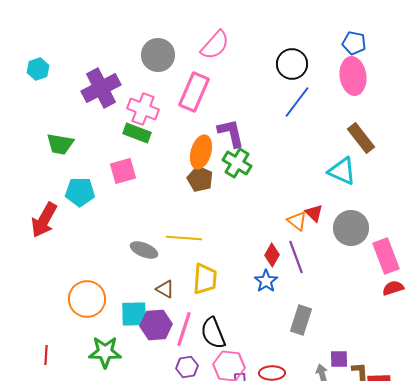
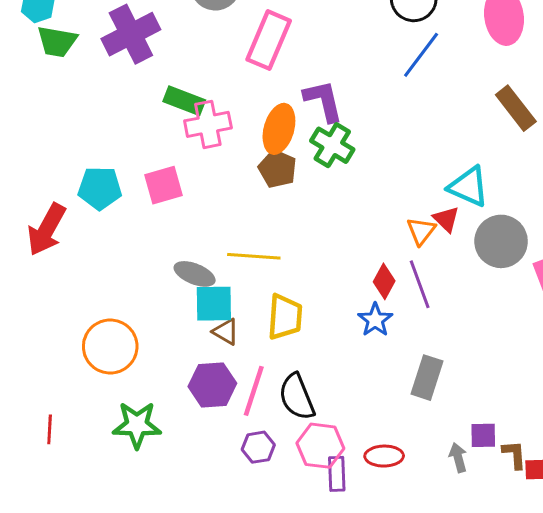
pink cross: (143, 109) -> (208, 124), moved, turned -32
green trapezoid: (60, 144) -> (57, 42), moved
pink square: (123, 171) -> (164, 185), moved
cyan triangle: (342, 171) -> (468, 187), moved
orange triangle: (297, 221) -> (421, 231), turned 30
cyan square: (134, 314) -> (214, 304), moved

